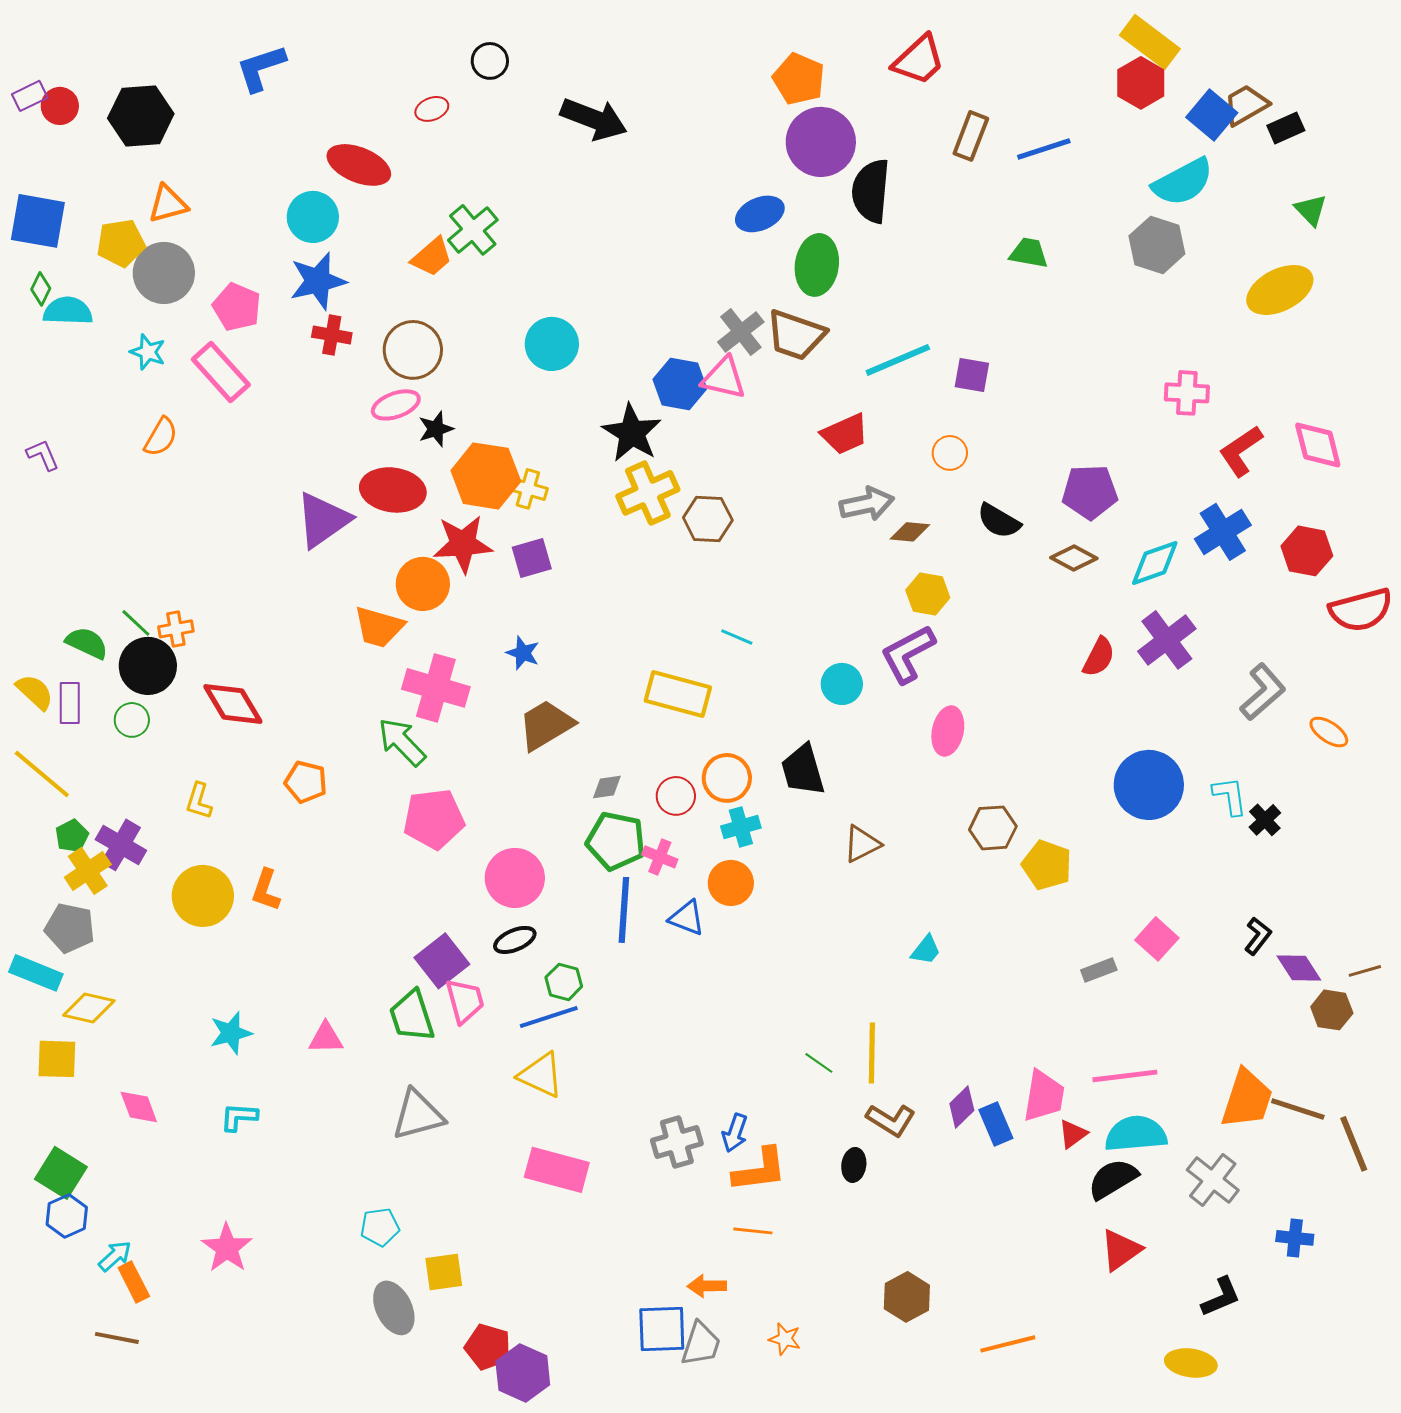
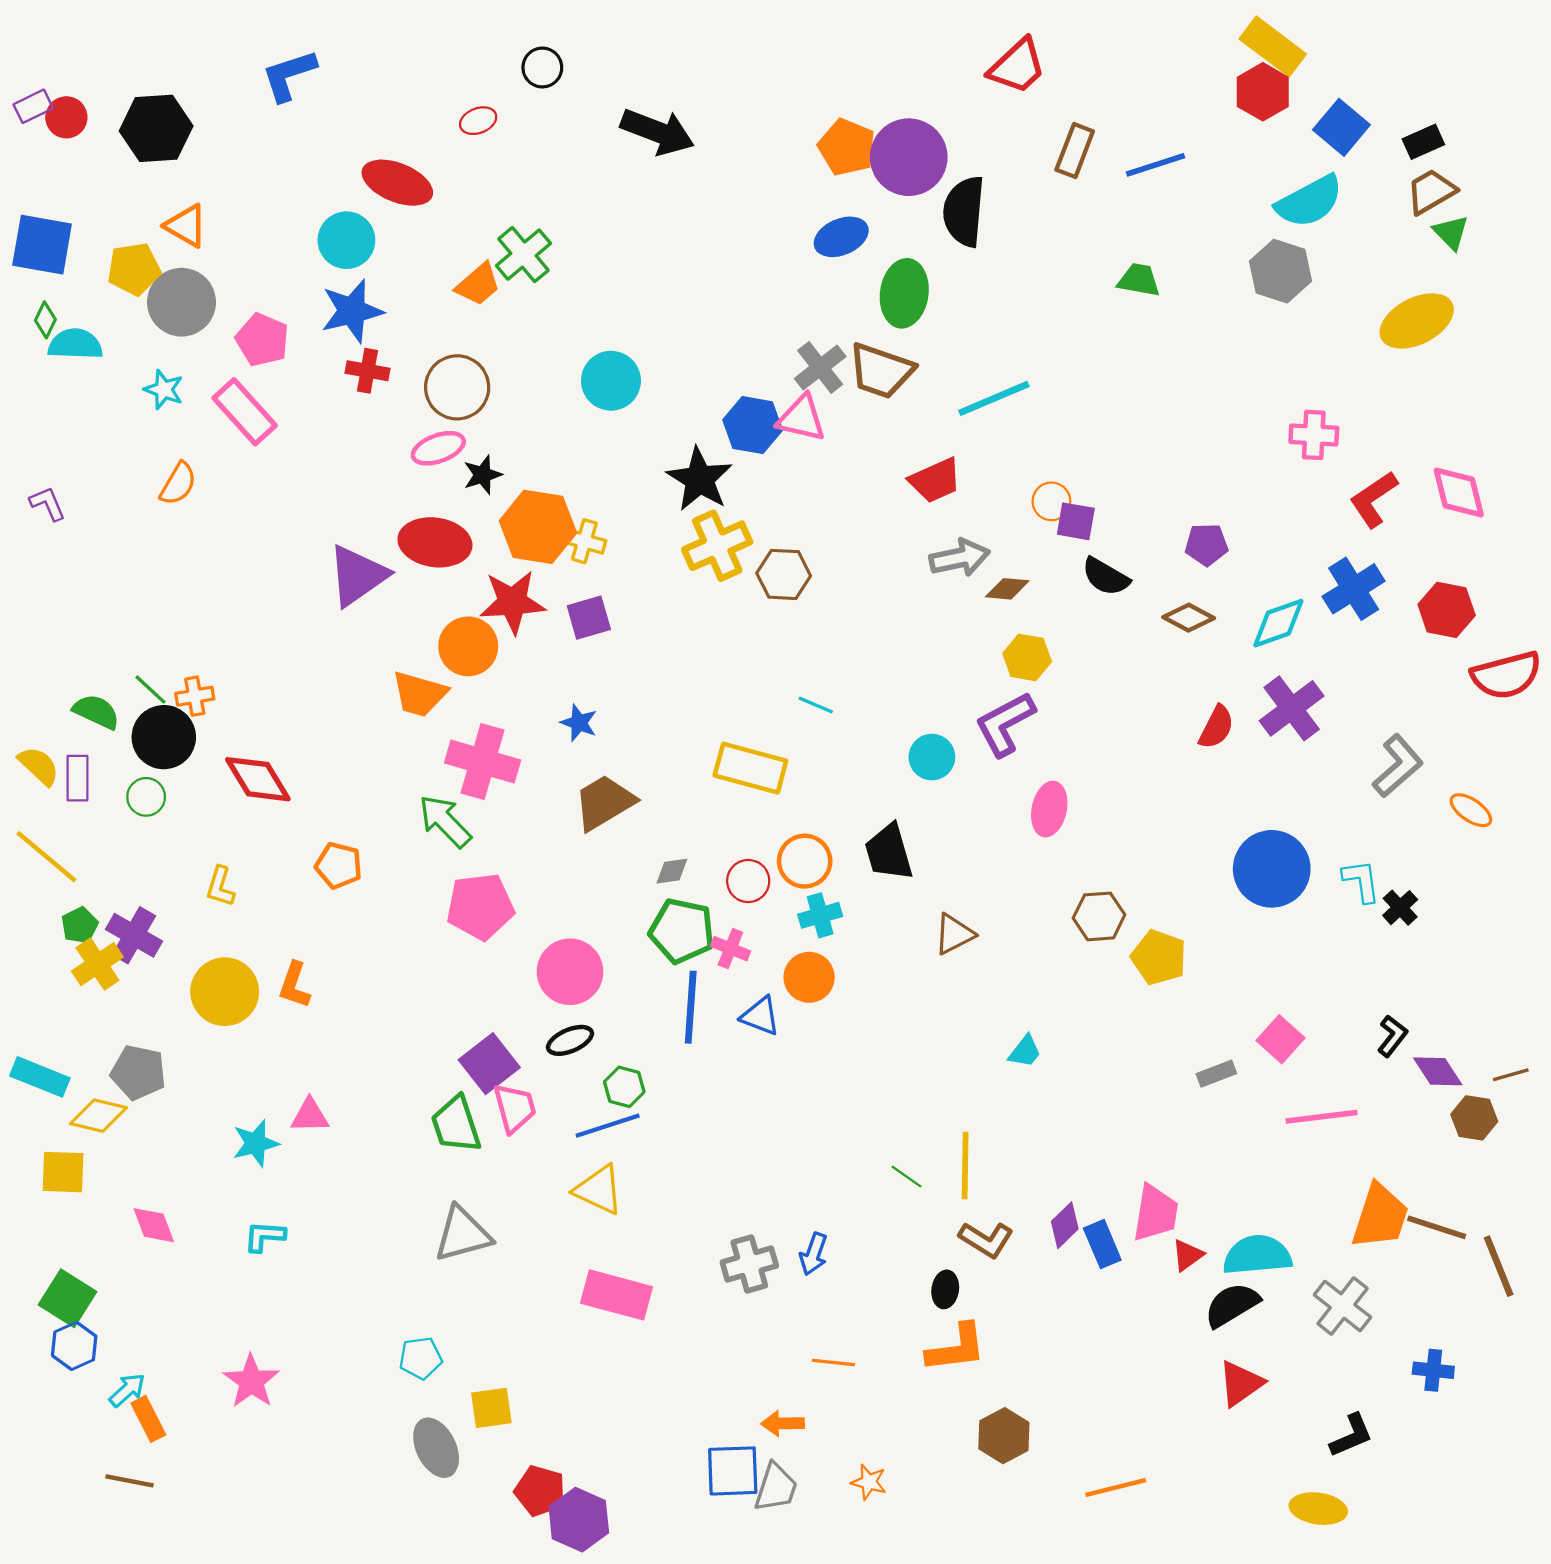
orange pentagon: (799, 79) -> (847, 147), moved
brown trapezoid: (1246, 105) -> (1431, 191), moved
orange triangle: (168, 204) -> (186, 226), turned 45
purple square: (972, 375) -> (1076, 521), moved
purple pentagon: (1090, 492) -> (1206, 545), size x0.7
gray pentagon: (70, 928) -> (138, 1072), moved
pink triangle: (326, 1038) -> (310, 1116), moved
pink line: (1125, 1076) -> (1322, 1117), moved
orange L-shape: (760, 1170) -> (956, 1348), moved

